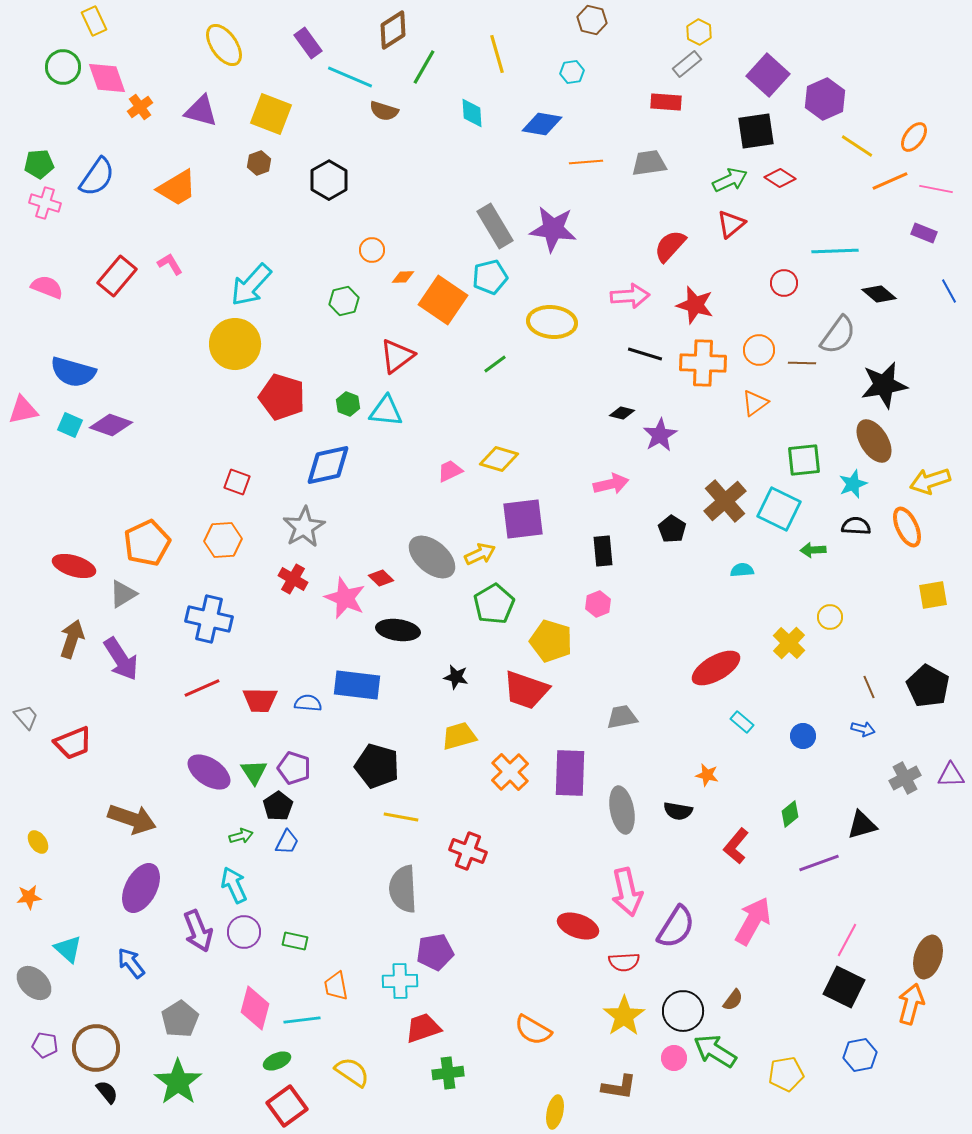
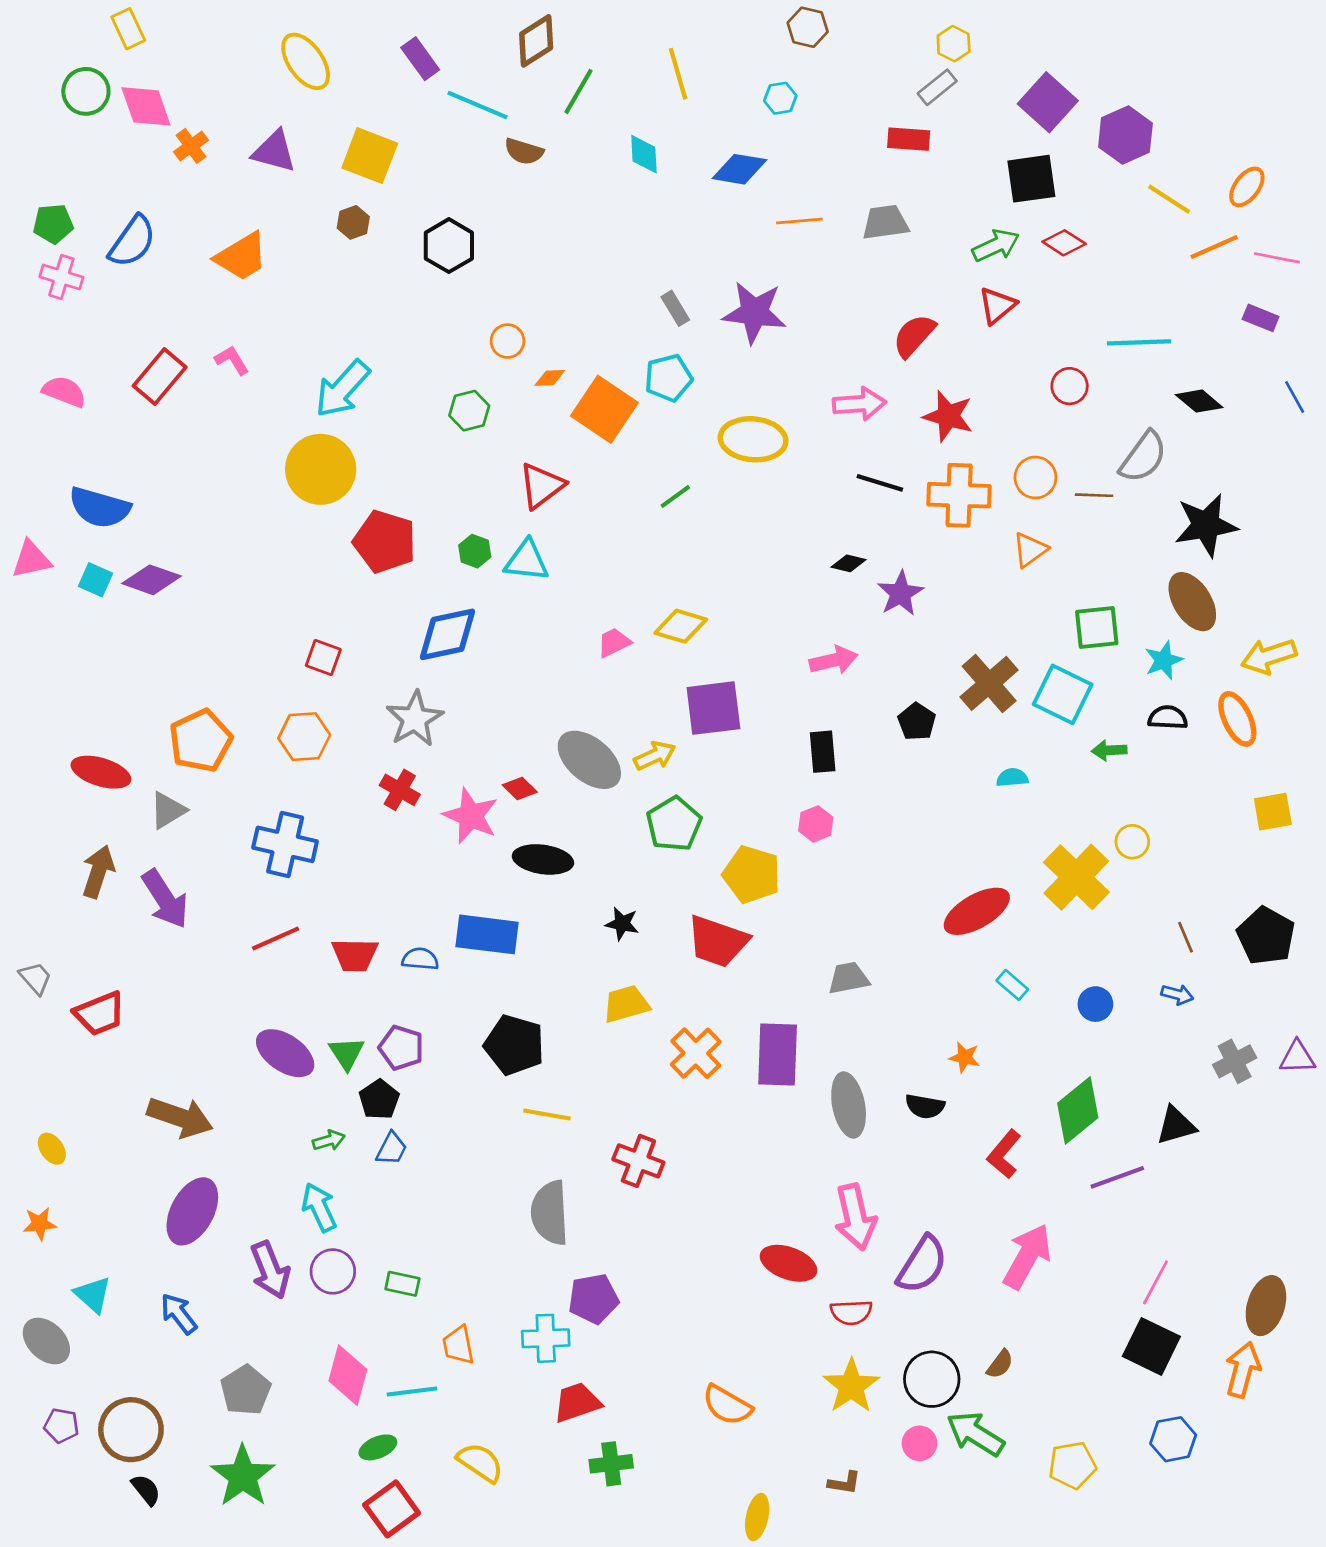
gray rectangle: (495, 226) -> (675, 308), size x0.6
yellow cross: (789, 643) -> (1076, 877), size x1.5
green diamond: (790, 814) -> (1078, 1110), size x1.8
brown L-shape: (619, 1087) -> (844, 1483), size x0.7

